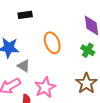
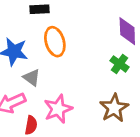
orange ellipse: (52, 43) -> (55, 42), moved

